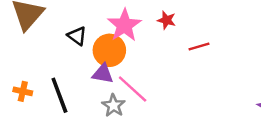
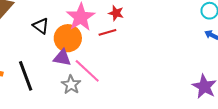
red line: (199, 46) -> (107, 32), moved

